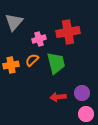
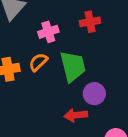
red cross: (68, 32) -> (90, 22), size x0.6
purple circle: (82, 93) -> (94, 94), moved

